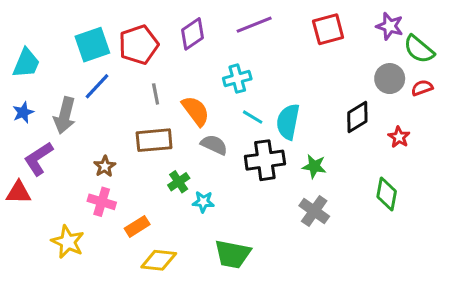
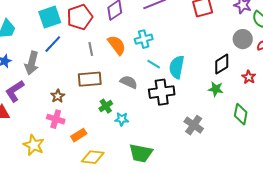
orange semicircle: (196, 111) -> (117, 45), moved
green star: (314, 166) -> (216, 89), moved

